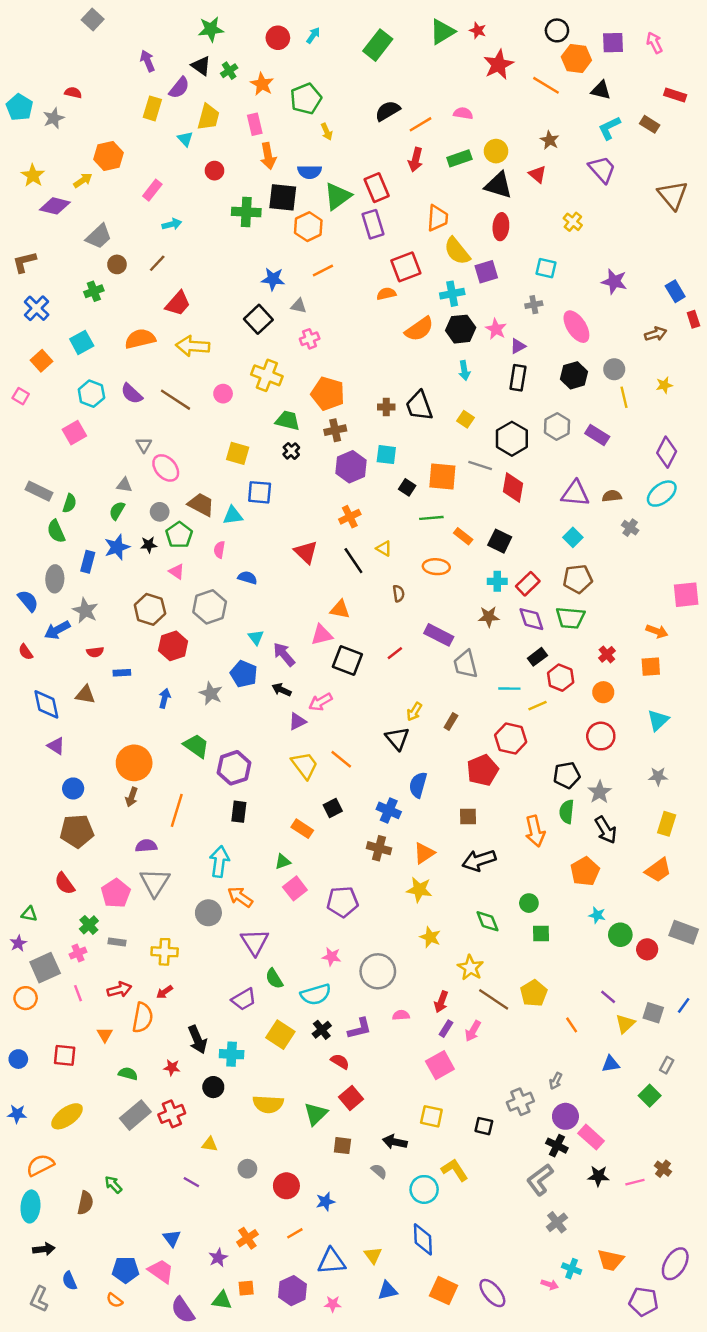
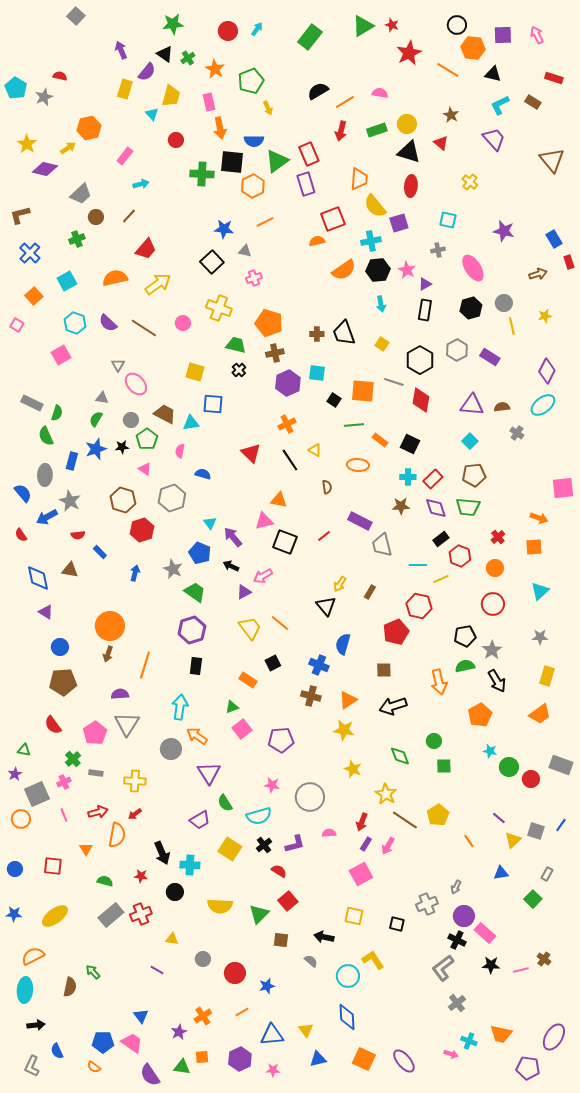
yellow arrow: (193, 346) -> (158, 284), turned 140
blue rectangle: (122, 673) -> (100, 552), turned 48
green trapezoid: (196, 746) -> (195, 592), moved
green semicircle: (567, 812) -> (465, 666), turned 72

